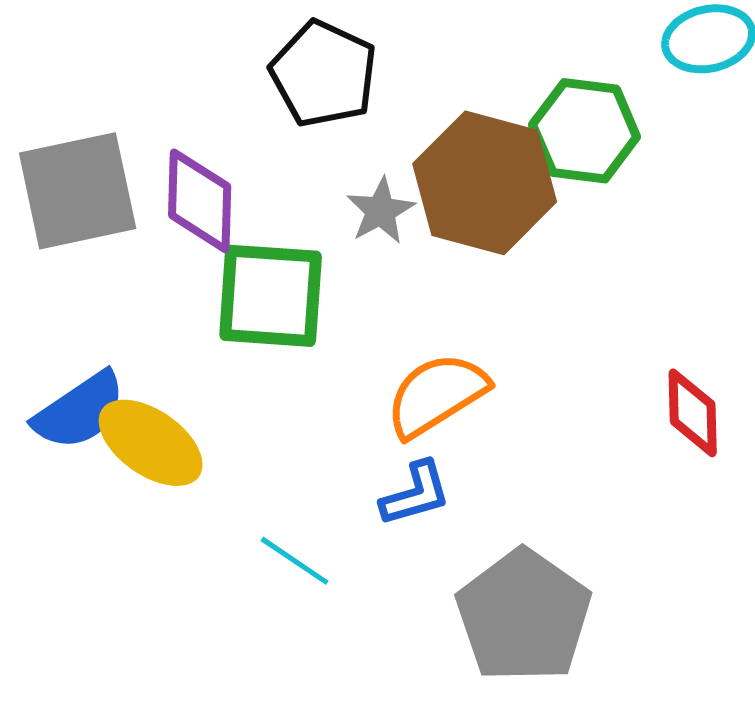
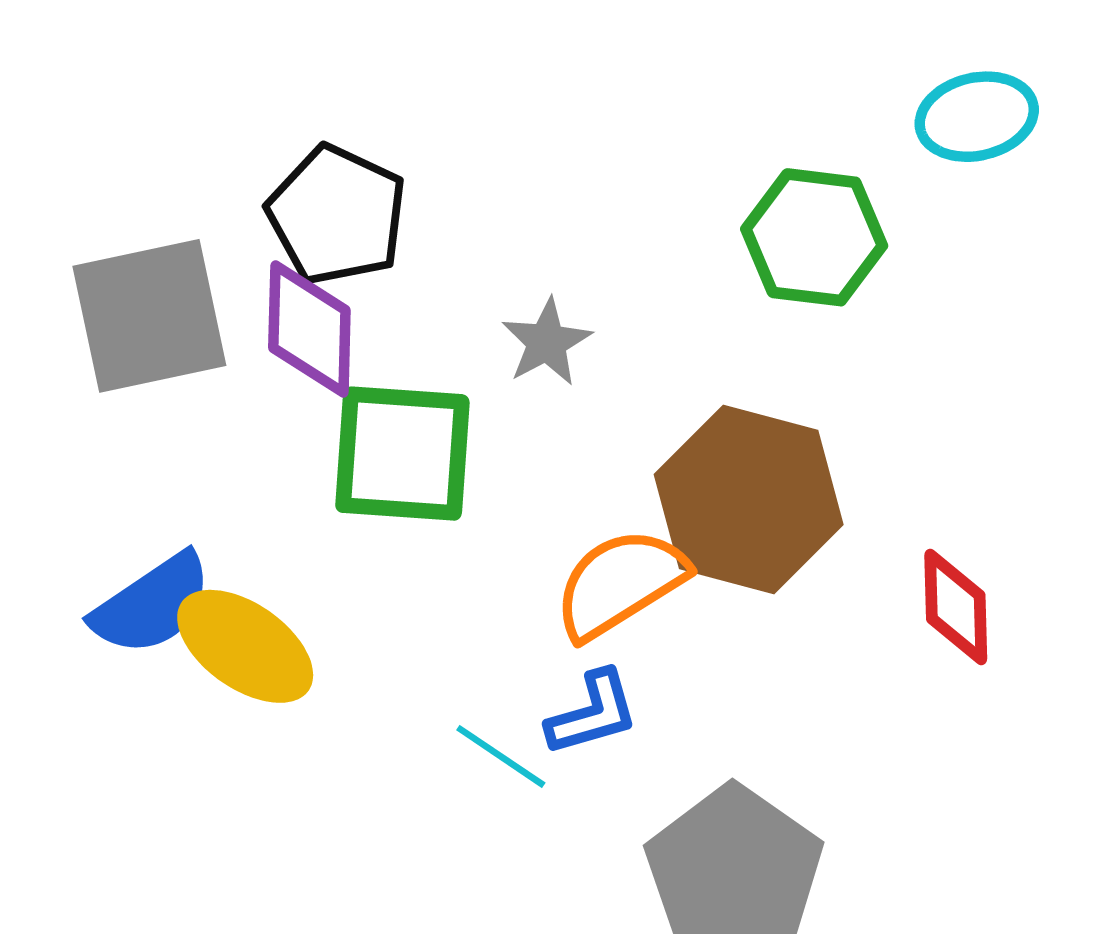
black pentagon: (324, 74) -> (337, 215), moved
brown hexagon: (485, 183) -> (749, 499), moved
cyan line: (295, 561) -> (501, 756), moved

